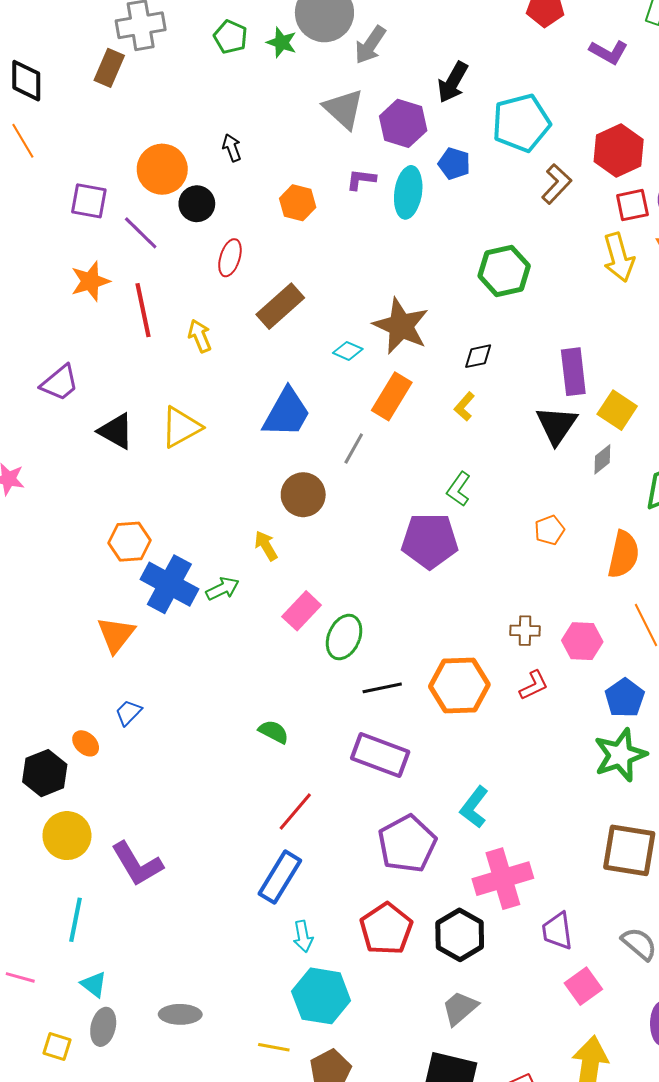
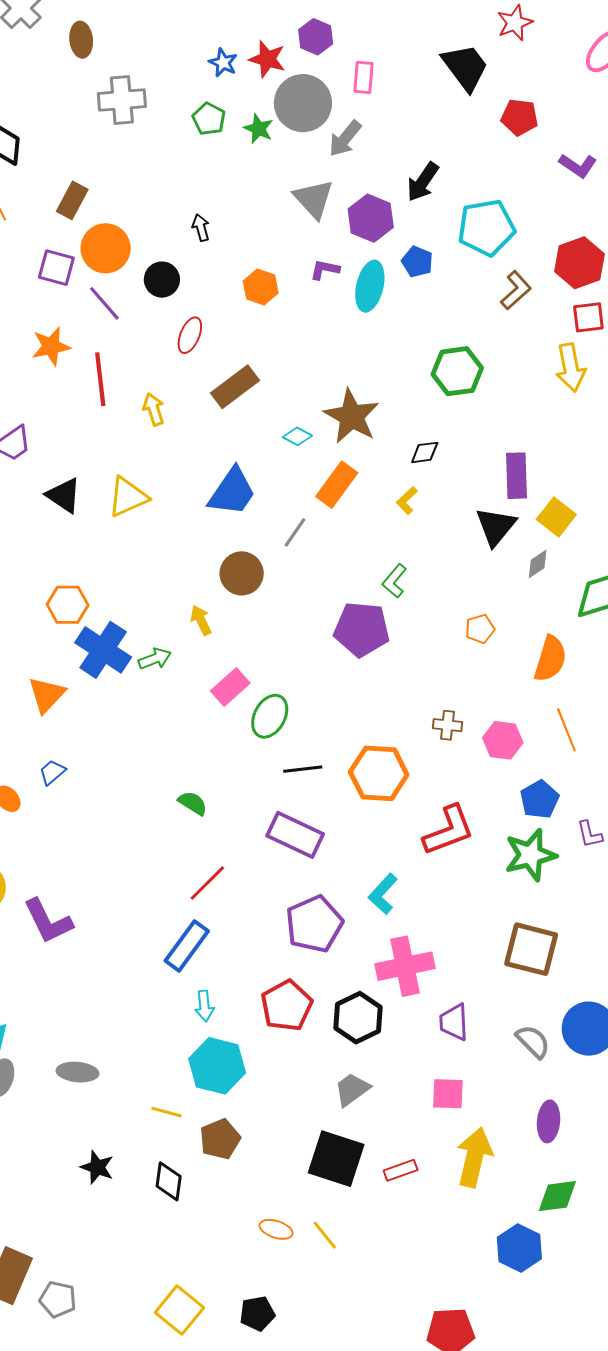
brown rectangle: (109, 68) -> (72, 200), moved
orange circle: (162, 169) -> (106, 248), moved
red L-shape: (534, 685) -> (449, 830), moved, size x1.8
pink square: (583, 986) -> (448, 1094), moved, turned 33

